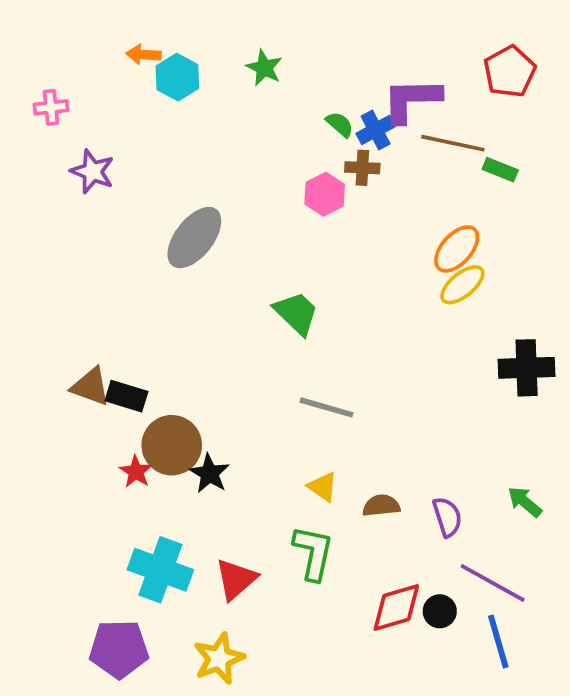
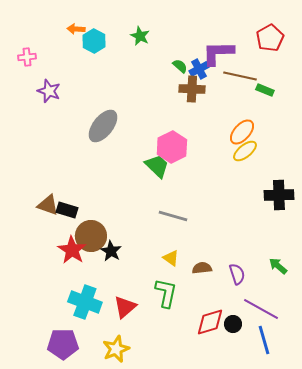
brown cross: (362, 168) -> (192, 89), size x1.4
pink hexagon: (325, 194) -> (172, 147), moved, size x1.4
red star: (136, 472) -> (72, 250), size x1.6

